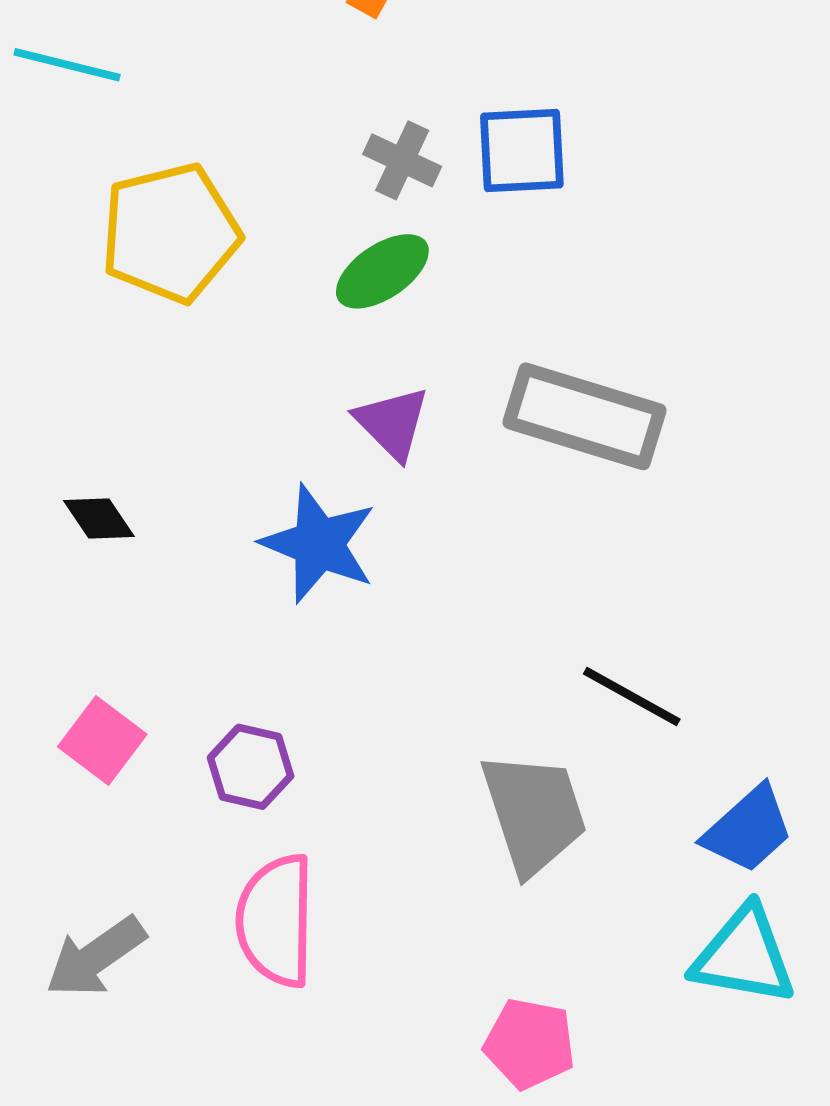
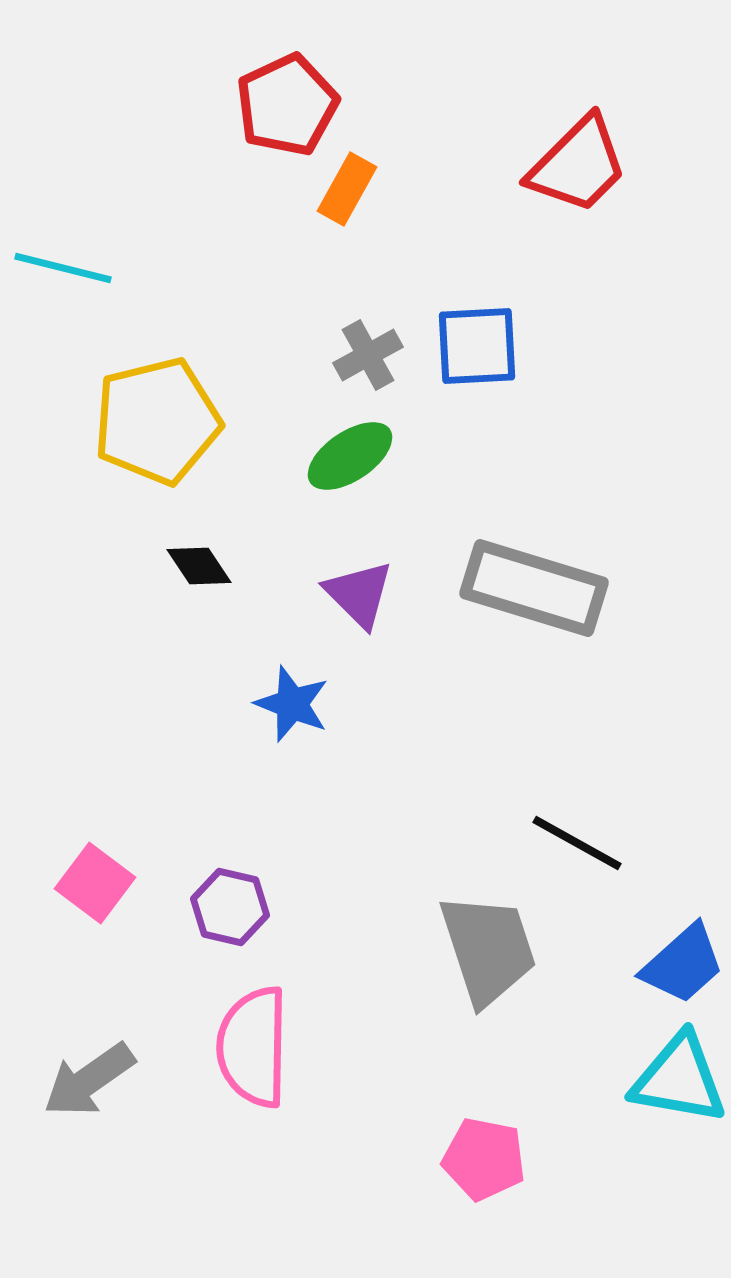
gray cross: (402, 160) -> (368, 355), turned 36
black diamond: (99, 519) -> (199, 566), moved
blue star: (319, 544) -> (292, 704), size x0.7

